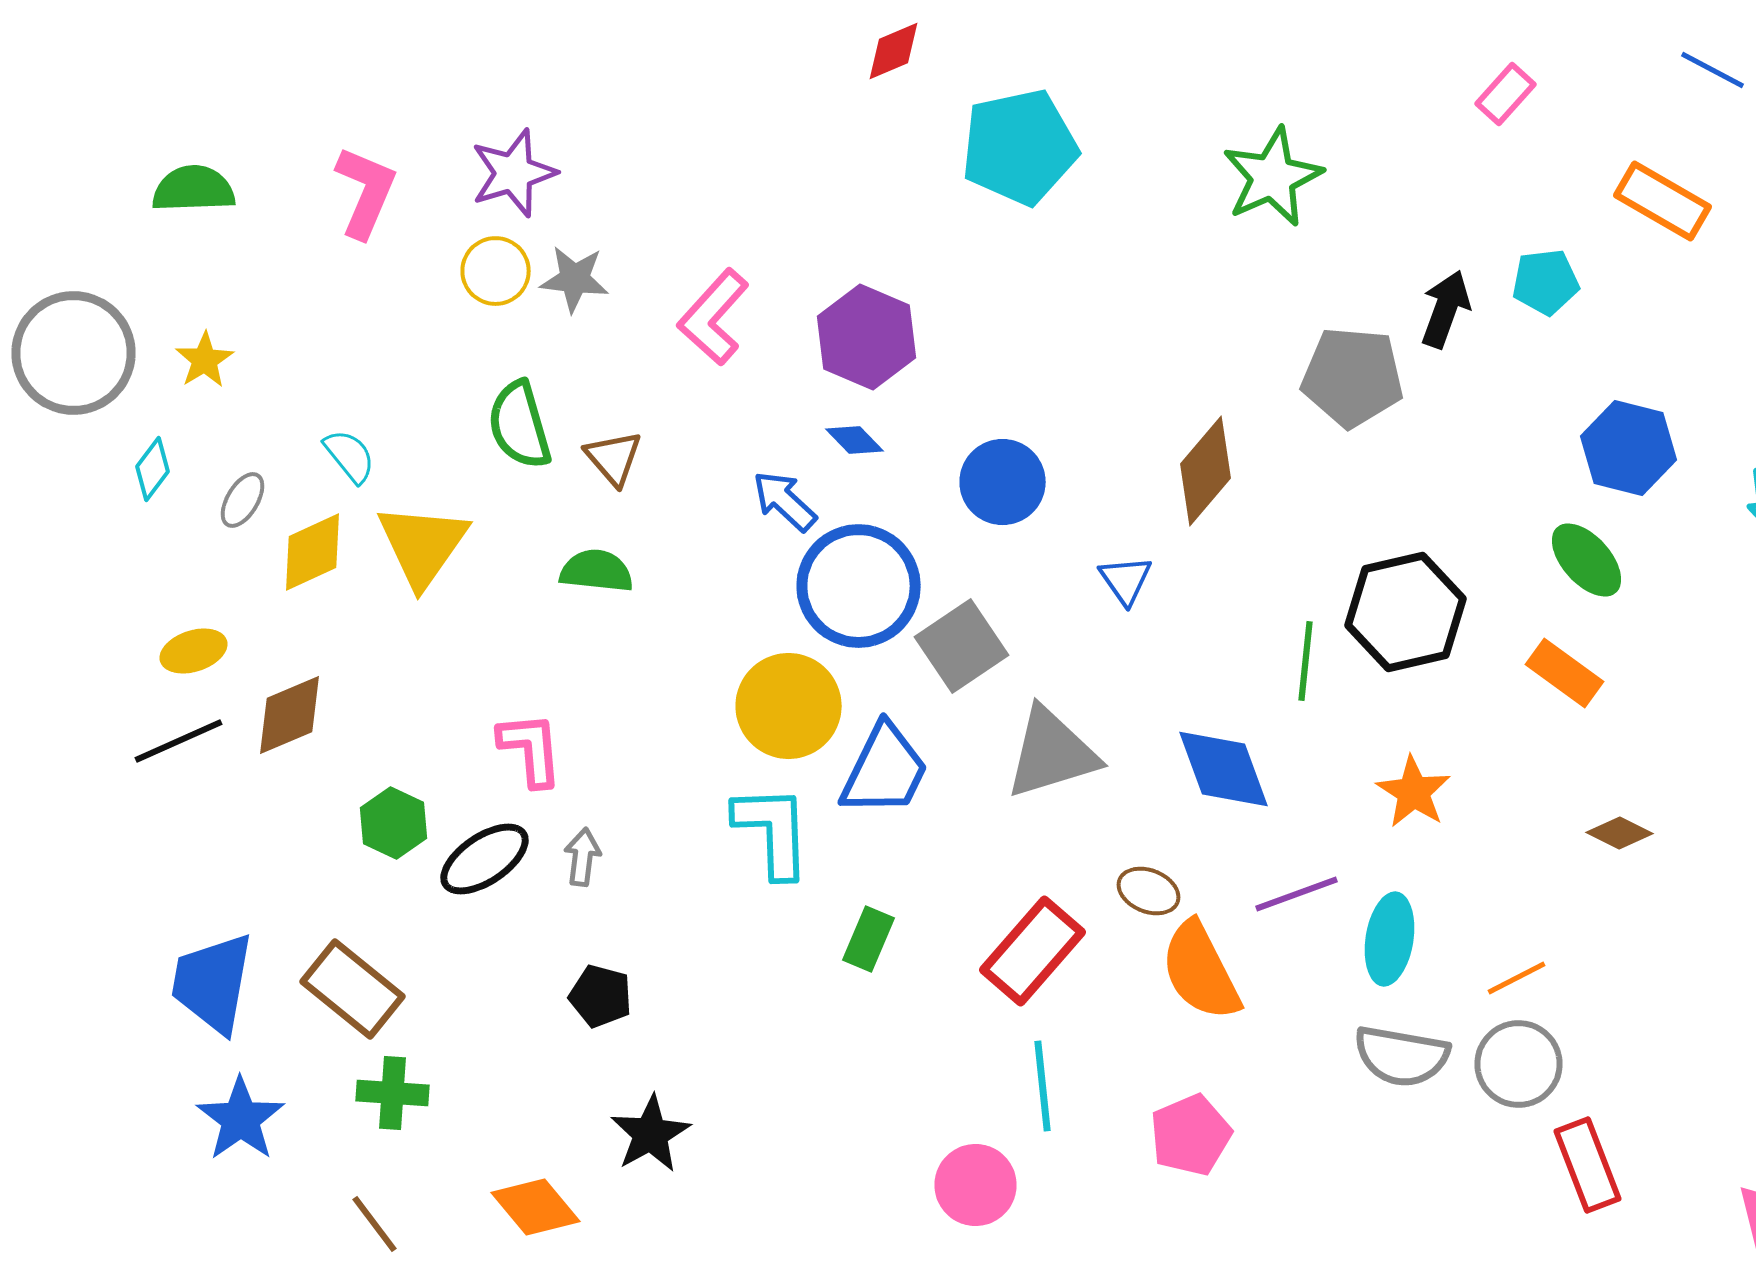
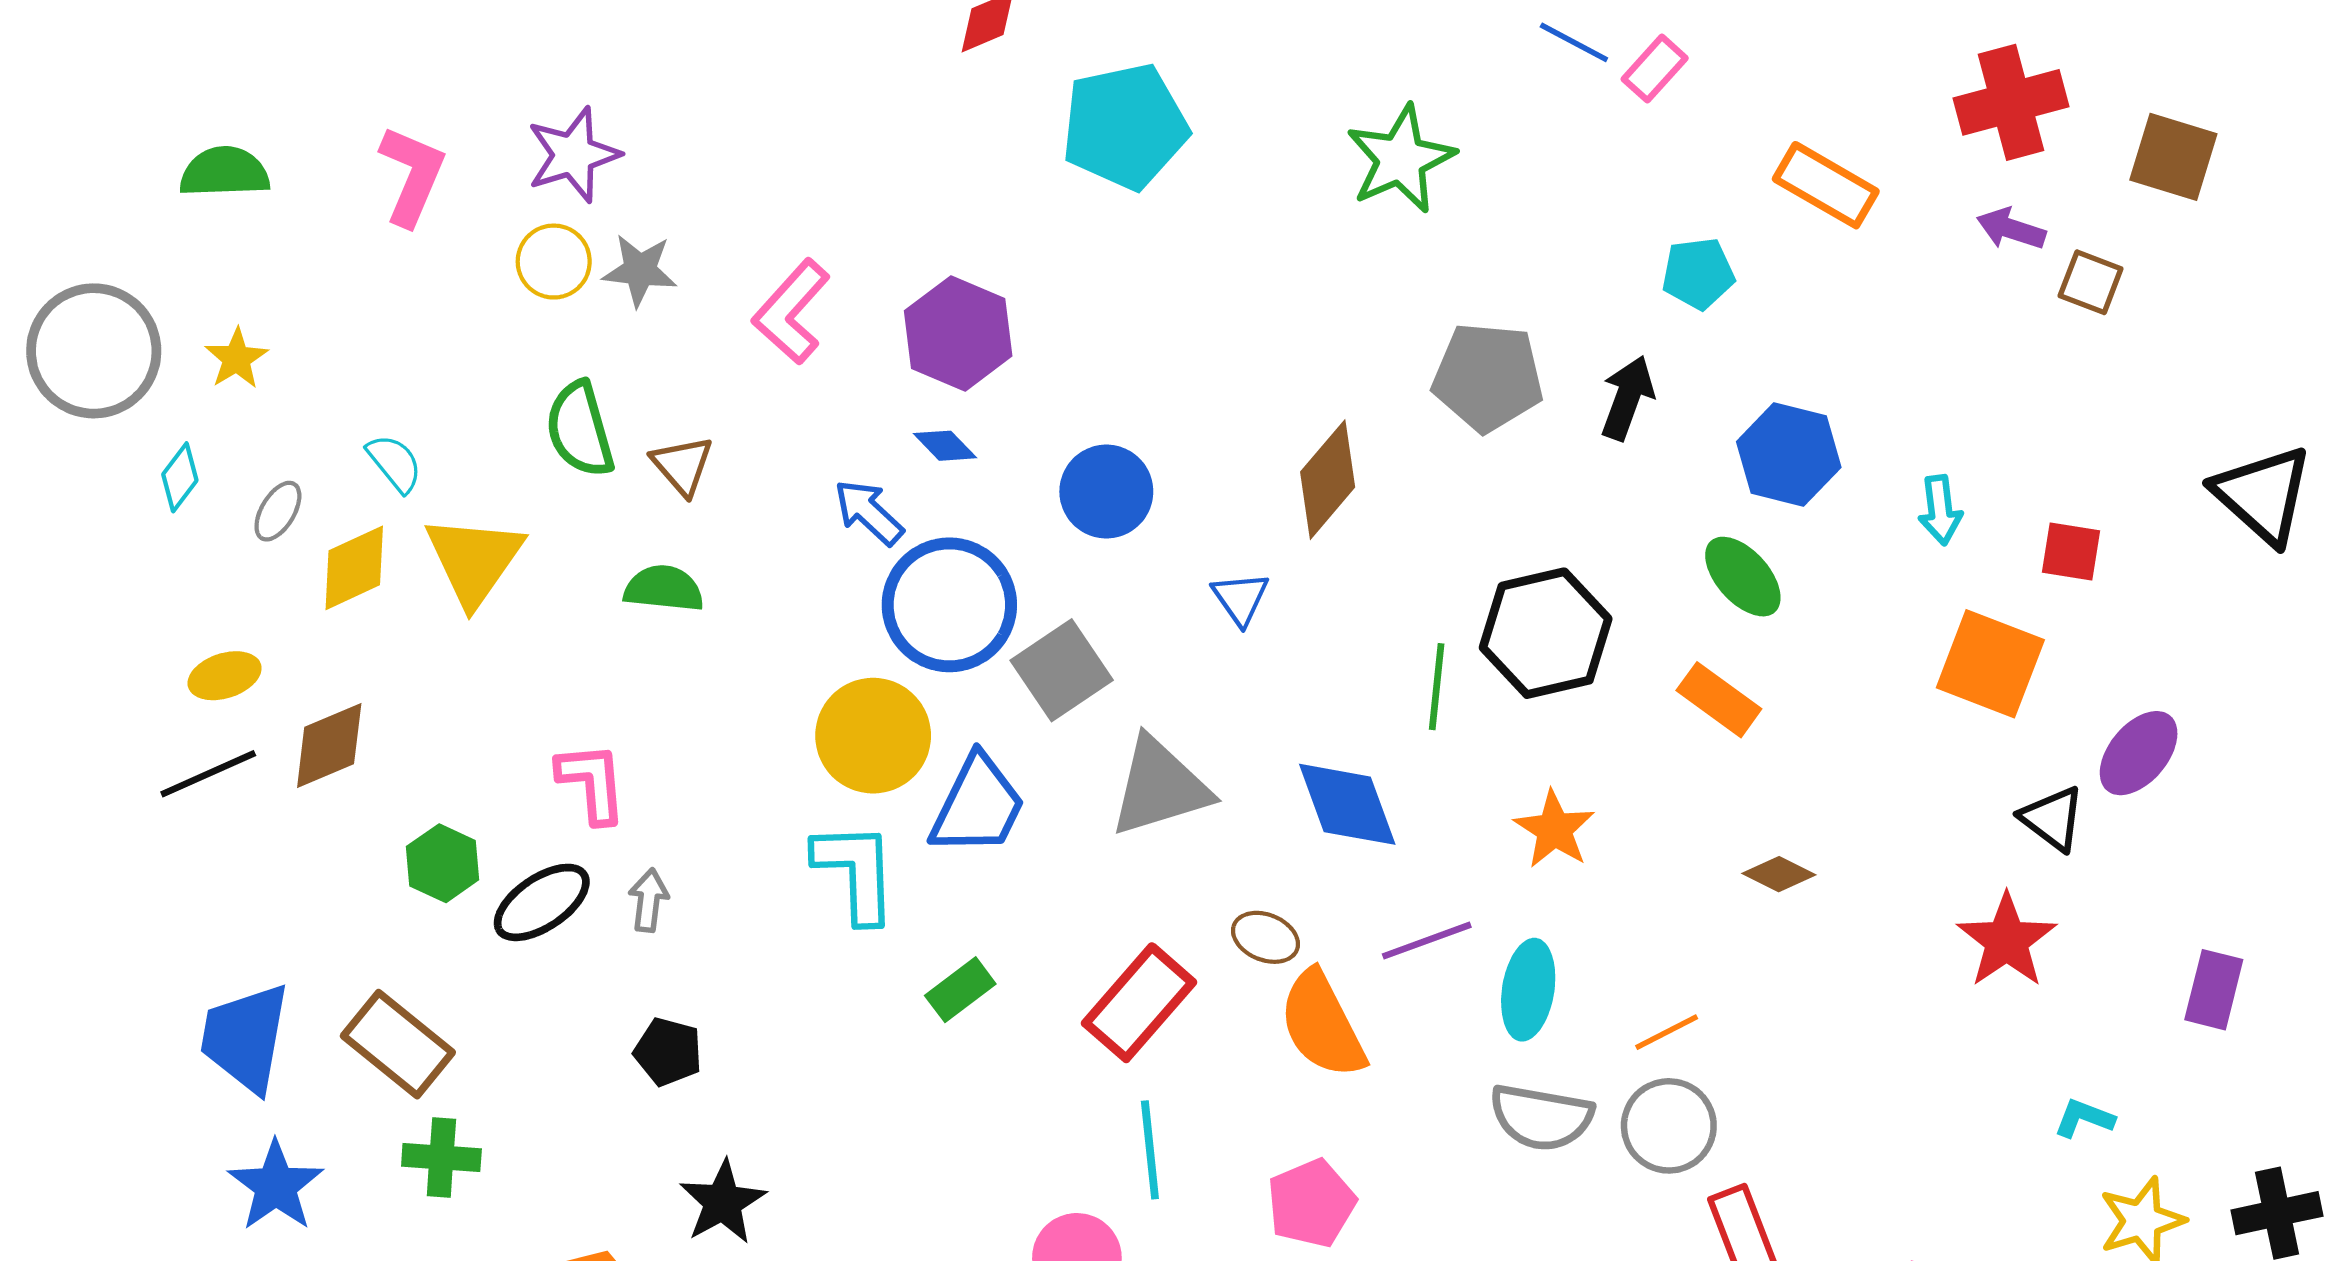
blue line: (1712, 70) -> (1574, 42), moved
black arrow: (1446, 309) -> (1627, 398), moved
green rectangle: (868, 939) -> (960, 990), turned 30

